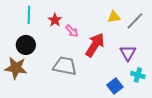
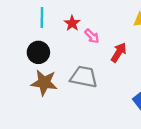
red arrow: (95, 45) -> (119, 52), size x0.7
brown star: (16, 68) -> (44, 83), moved

